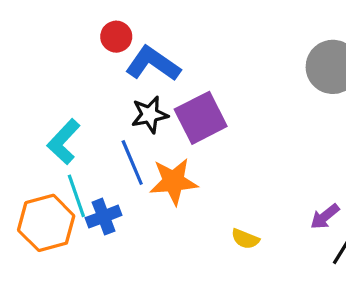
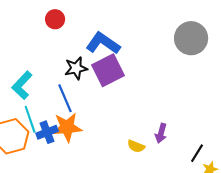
blue L-shape: (153, 64) -> (103, 43), moved
orange star: (174, 182) -> (67, 127), moved
purple arrow: (325, 217) -> (161, 133), moved, turned -36

